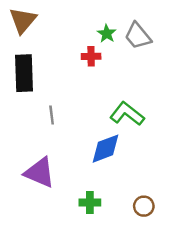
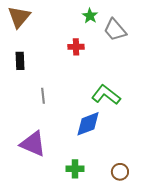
green star: (107, 34) -> (90, 16), moved
black rectangle: (24, 73) -> (20, 61), size x0.6

